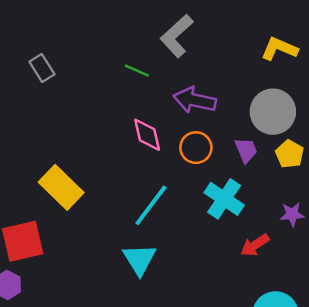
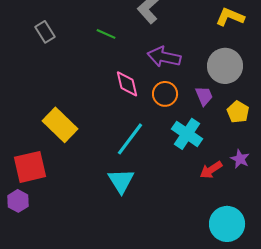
green line: (137, 71) -> (106, 34), moved
yellow pentagon: (290, 154) -> (238, 112), moved
purple star: (292, 214) -> (240, 159), moved, turned 30

